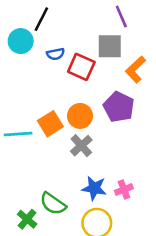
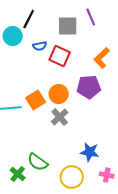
gray square: (110, 46) -> (68, 26), moved
purple pentagon: (119, 107) -> (89, 87), turned -30
blue star: (94, 188) -> (90, 152), moved
pink cross: (124, 190) -> (107, 175), moved, turned 32

